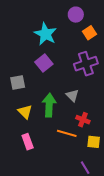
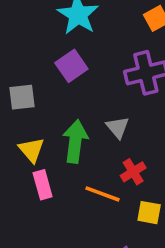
red cross: (83, 120) -> (133, 172), turned 32
pink rectangle: (28, 142) -> (43, 185), moved

